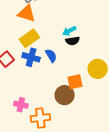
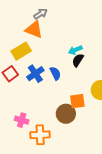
yellow rectangle: (29, 38) -> (21, 51), moved
black semicircle: (73, 41) -> (78, 60), turned 128
blue cross: (31, 57) -> (35, 74), turned 36

